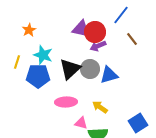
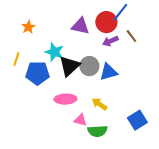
red circle: (95, 32) -> (106, 22), moved
purple arrow: (98, 46) -> (110, 41), moved
cyan star: (43, 55) -> (54, 52), moved

